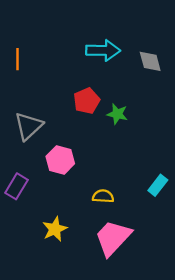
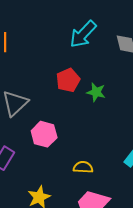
cyan arrow: (103, 50) -> (83, 34), turned 132

